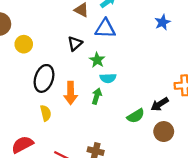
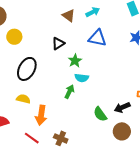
blue triangle: (105, 29) -> (97, 38), moved
orange arrow: (71, 93) -> (41, 115), moved
yellow semicircle: (46, 113) -> (23, 99), turned -72
green semicircle: (136, 116) -> (100, 114), turned 77

